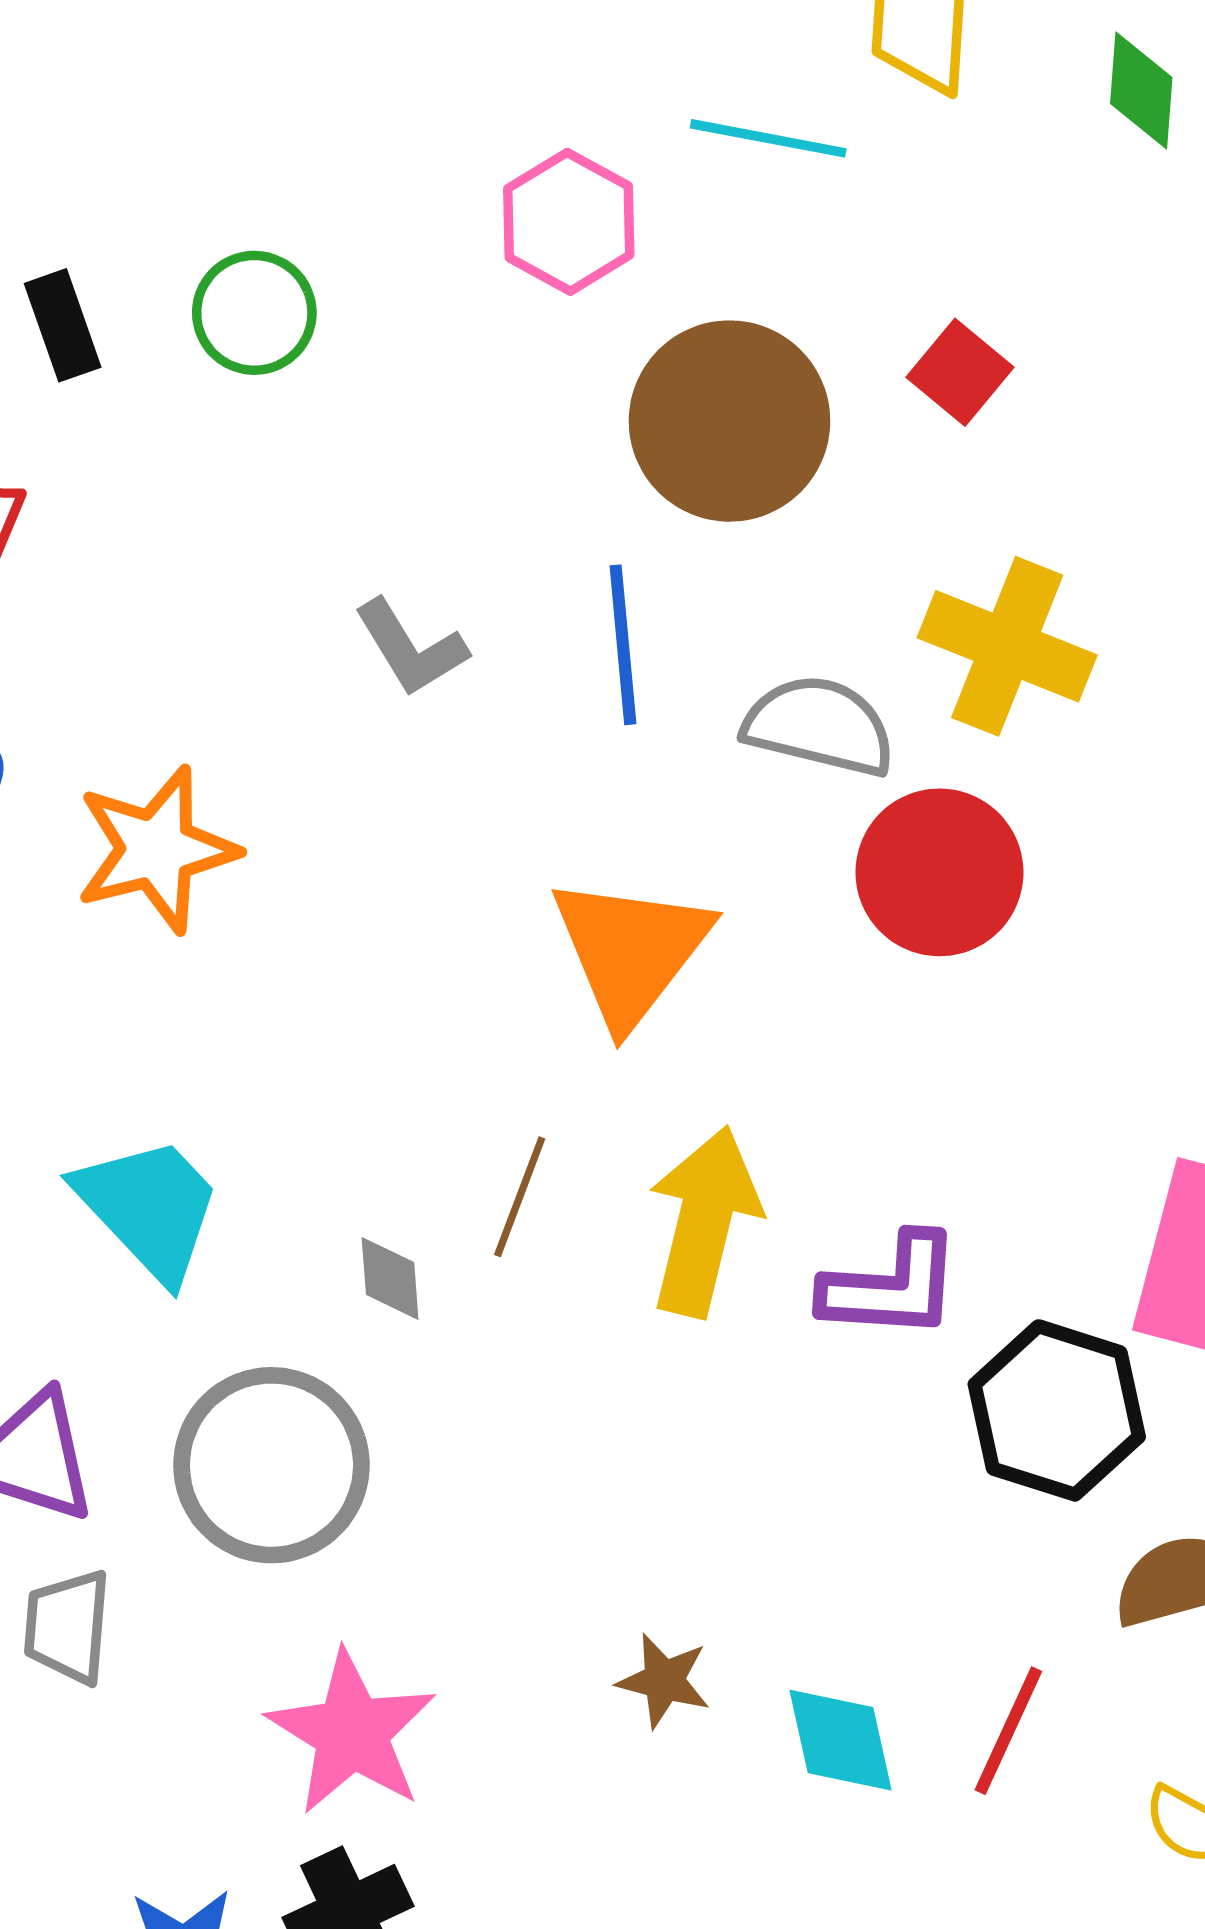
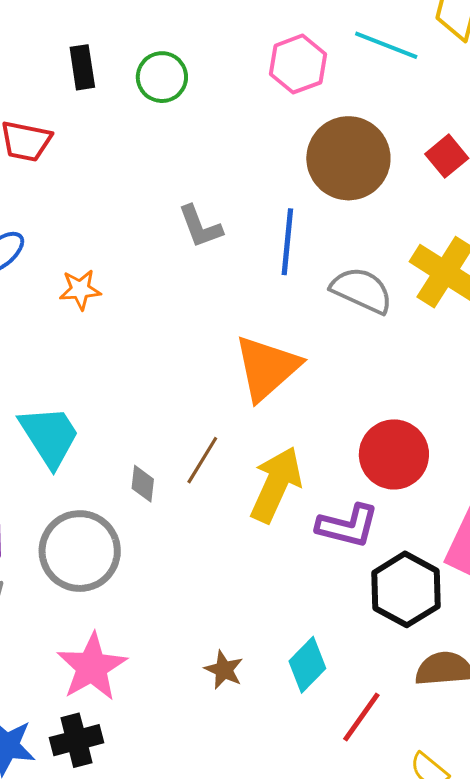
orange star: (156, 850) -> (80, 290), size x0.6
red circle: (939, 872) -> (394, 454), moved
cyan diamond: (840, 1740) -> (307, 665), moved, turned 46

